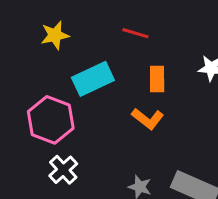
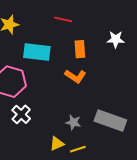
cyan rectangle: (93, 79) -> (37, 52), turned 36

